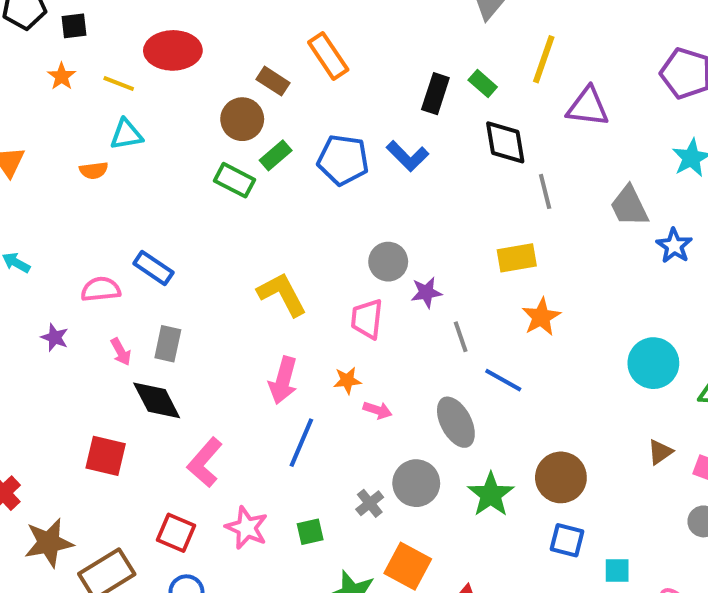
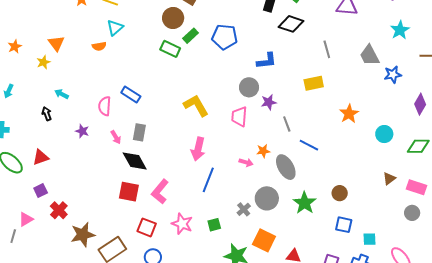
cyan triangle: (126, 135) -> (115, 28), turned -30
black diamond: (505, 142) -> (291, 24), moved, turned -60
blue L-shape: (408, 156) -> (267, 61), moved, turned -50
blue star: (674, 246) -> (393, 75), turned 30
pink semicircle: (101, 289) -> (105, 106), turned -78
orange star: (541, 317) -> (349, 114), moved
cyan circle: (653, 363) -> (384, 134), size x0.7
orange star: (347, 380) -> (263, 151), moved
red square: (106, 456) -> (129, 192), moved
brown circle: (561, 477) -> (340, 193), size x0.6

